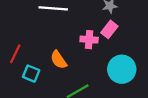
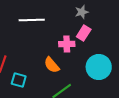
orange semicircle: (59, 60) -> (52, 65), moved

